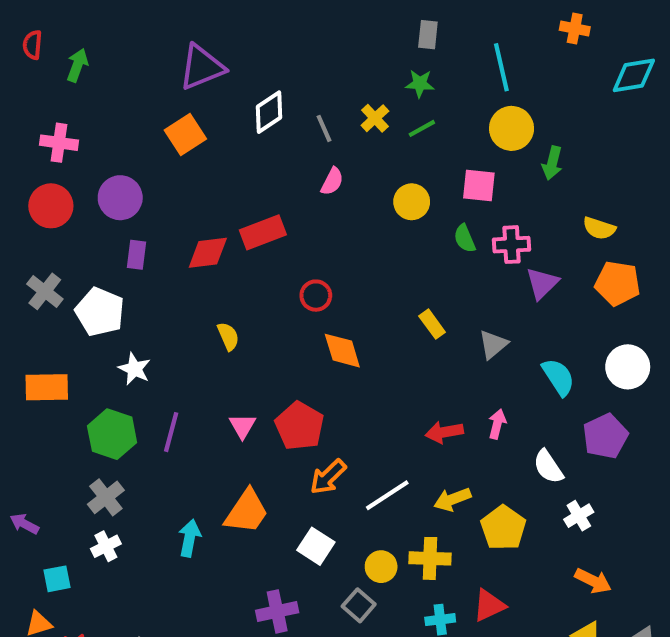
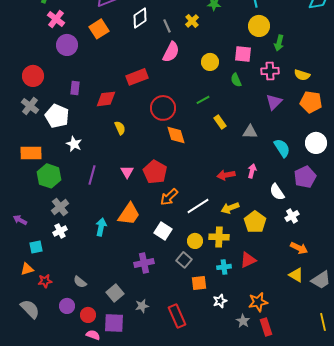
green line: (422, 128) -> (203, 100), moved
pink cross: (59, 143) -> (56, 19), moved, turned 30
pink semicircle: (332, 181) -> (171, 52), size x1.5
purple circle: (120, 198) -> (67, 45), moved
red circle: (51, 206) -> (33, 76), moved
pink cross: (512, 245) -> (270, 71), moved
red diamond: (208, 253) -> (106, 99), moved
red circle: (316, 296) -> (163, 108), size x1.6
gray triangle: (493, 344) -> (250, 132), turned 42
green hexagon: (112, 434) -> (49, 176), moved

